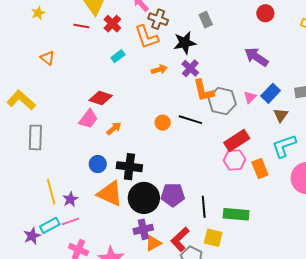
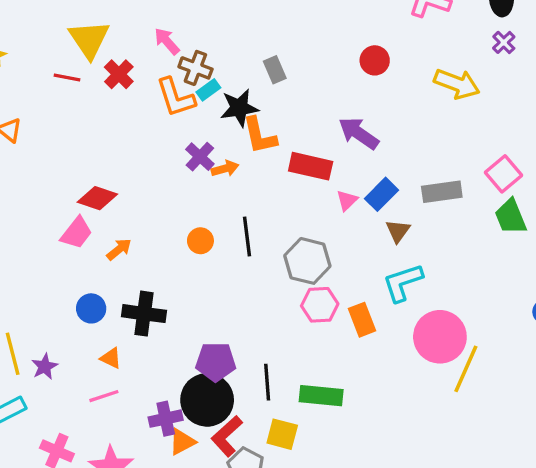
cyan rectangle: (118, 56) -> (208, 90), moved
purple cross: (190, 68) -> (200, 157), moved
orange arrow: (159, 70) -> (225, 169), moved
orange L-shape: (204, 91) -> (260, 136), moved
gray hexagon: (222, 101) -> (307, 261), moved
black line: (190, 120) -> (247, 237), turned 65
red rectangle: (237, 140) -> (311, 166), moved, turned 45
orange triangle: (110, 194) -> (111, 358), size x0.5
black circle: (144, 198) -> (207, 400), moved
pink line: (70, 221) -> (104, 396), moved

